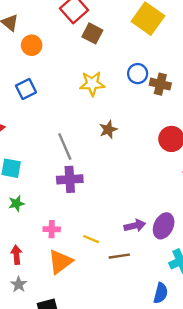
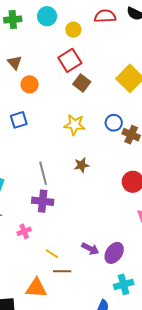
purple arrow: (135, 226) -> (90, 249), turned 30
pink cross: (52, 229) -> (24, 231), moved, turned -32
brown line: (119, 256) -> (62, 271), moved
orange triangle: (60, 262) -> (36, 288), moved, turned 30

